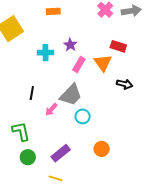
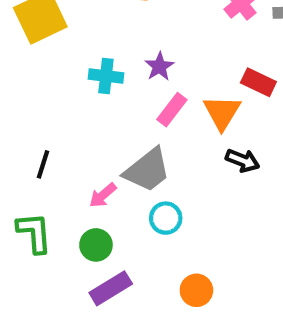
black arrow: (125, 84) -> (243, 160), moved
black line: (32, 93) -> (43, 164), moved
green circle: (28, 157) -> (96, 245), moved

